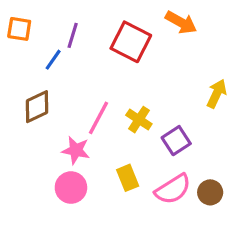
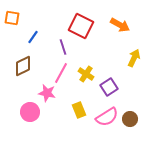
orange arrow: (181, 22) -> (120, 25), moved
purple line: (73, 35) -> (63, 47), moved, turned -35
pink circle: (71, 188) -> (30, 112), moved

